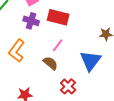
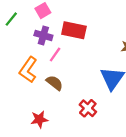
pink line: (58, 45) -> (55, 54), moved
brown semicircle: (50, 63) -> (55, 83), moved

